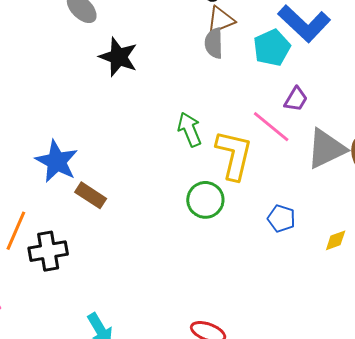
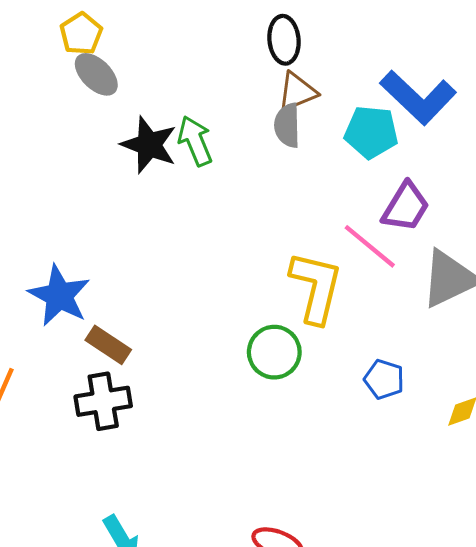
cyan pentagon: (272, 48) -> (371, 132), turned 30
purple trapezoid: (296, 99) -> (406, 207), size x1.4
green arrow: (190, 129) -> (195, 141), moved
black cross: (48, 251) -> (103, 401), moved

